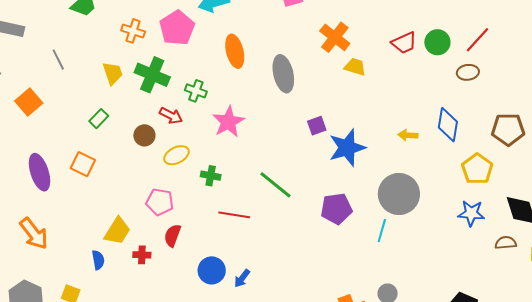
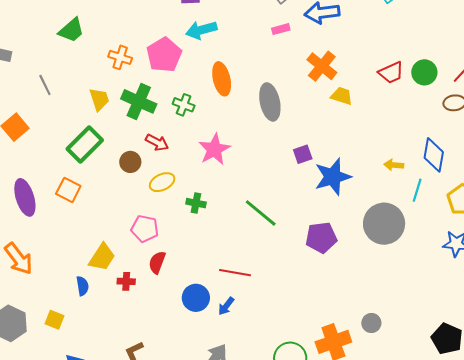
green cross: (196, 91) -> (184, 105), moved
green rectangle: (99, 119) -> (85, 145), size x1.8
red line: (234, 215) -> (235, 273), moved
cyan line: (382, 231) -> (417, 190), moved

